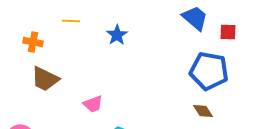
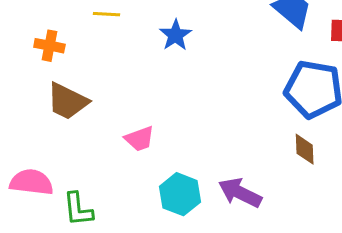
brown diamond: (203, 111) -> (305, 149), turned 30

